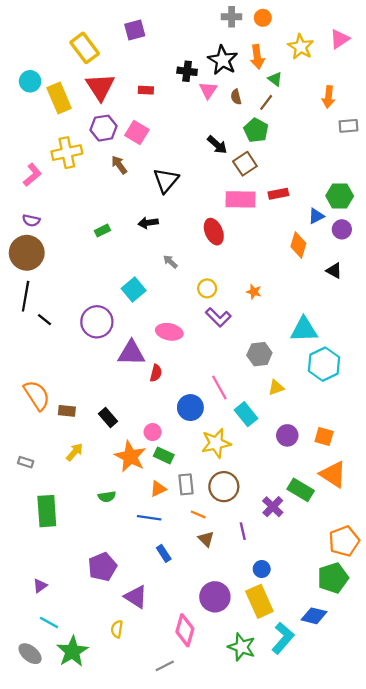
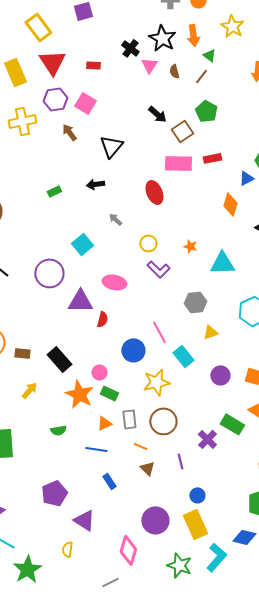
black cross: (187, 71) -> (130, 48), turned 30
green pentagon: (256, 130) -> (206, 111), moved
cyan triangle: (304, 330) -> (222, 263), moved
black rectangle: (108, 418) -> (59, 359), size x1.4

